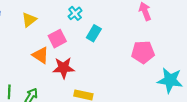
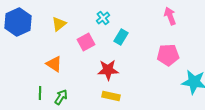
orange triangle: (41, 55) -> (54, 64), moved
red star: (64, 68) -> (108, 70), moved

